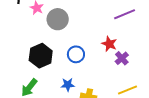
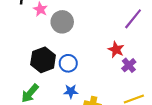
purple line: (125, 14) -> (133, 19), turned -30
blue circle: (76, 54) -> (68, 63), moved

